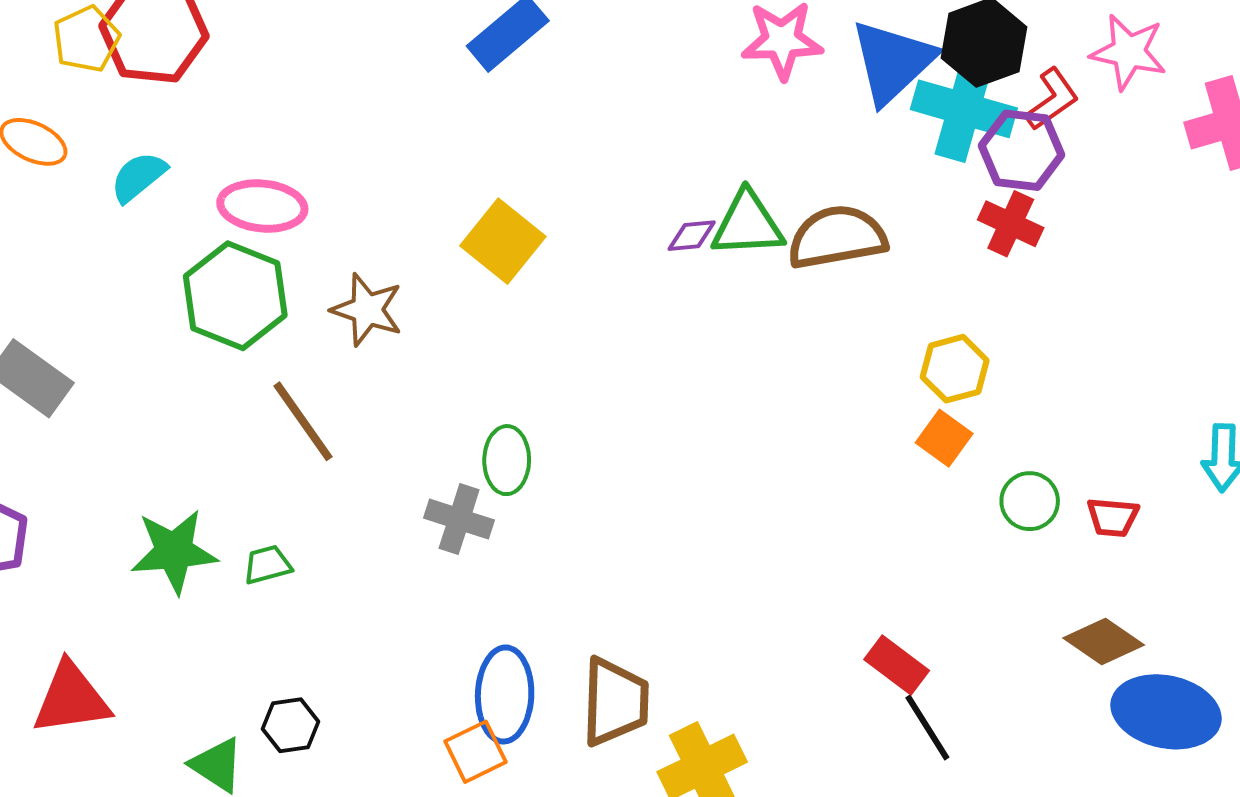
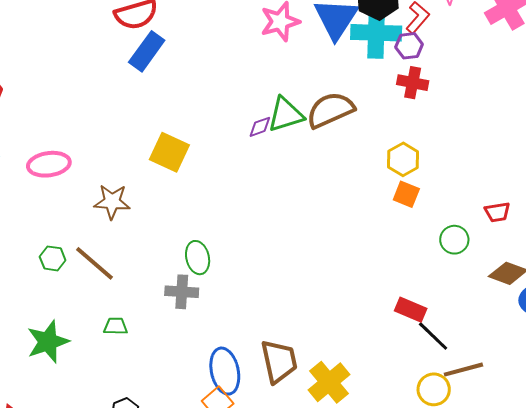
purple hexagon: (1022, 150) -> (409, 46), size x0.7
green hexagon: (235, 296) -> (53, 258), moved, size x0.5
green circle: (1030, 501) -> (454, 240), moved
green trapezoid: (267, 565) -> (115, 326), moved, turned 30

